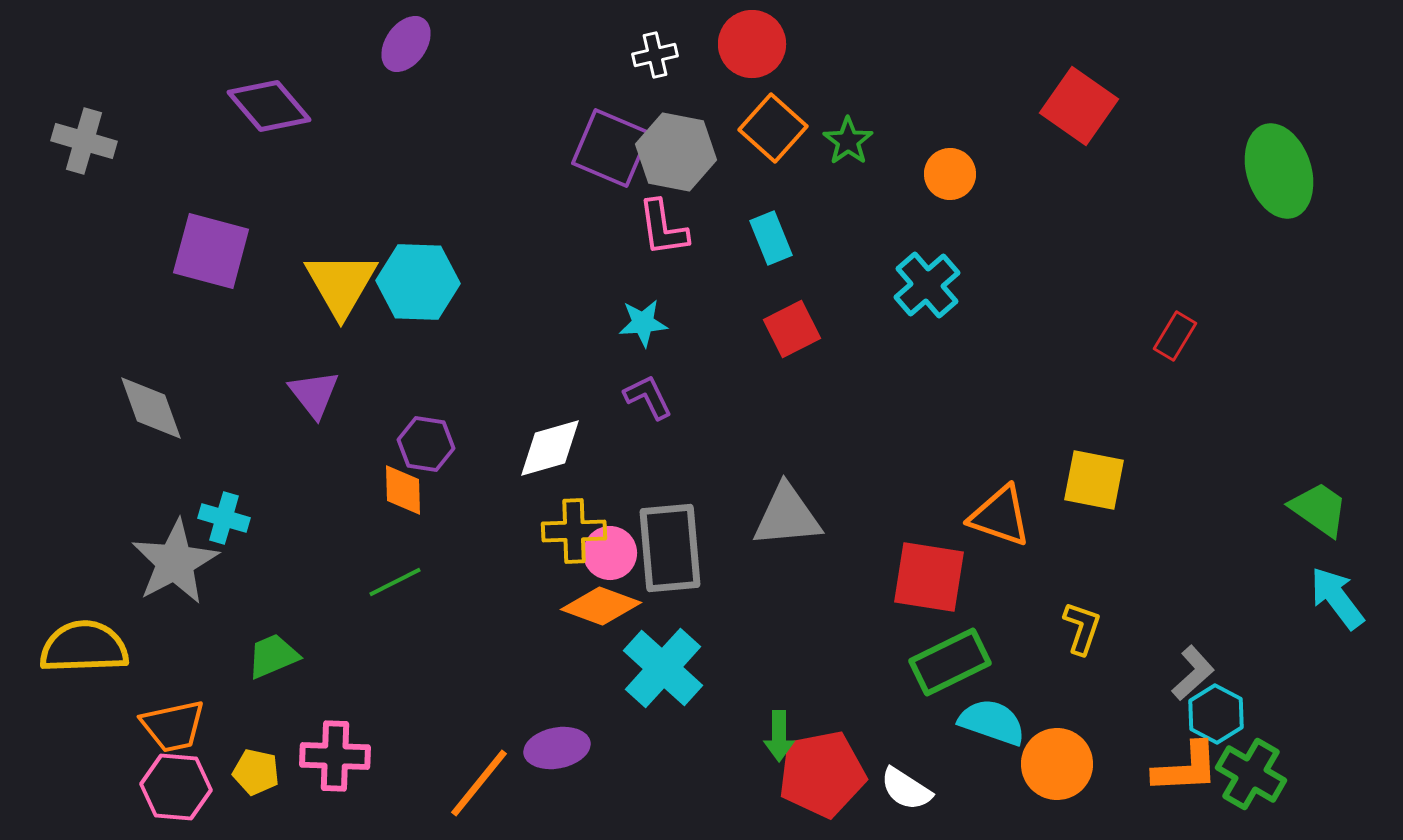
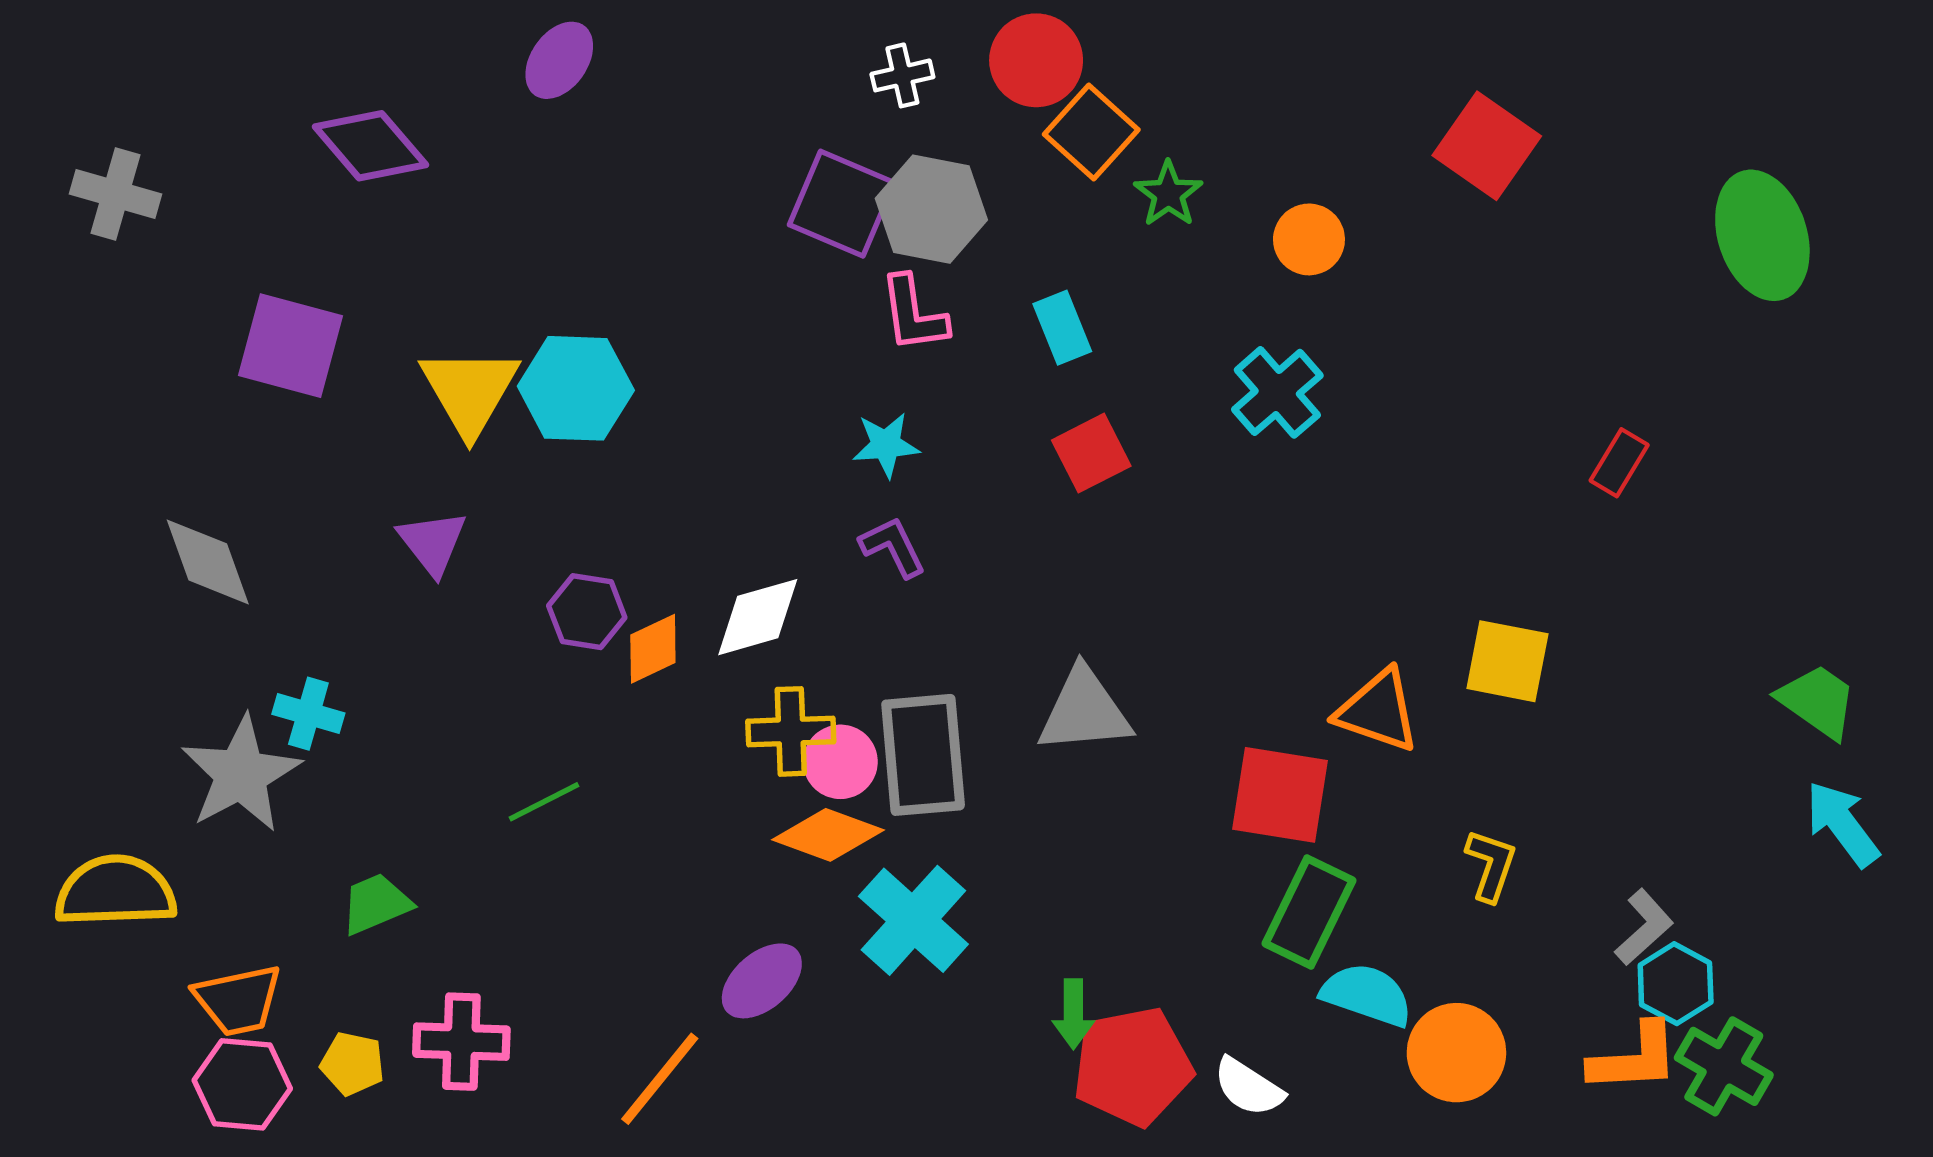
orange square: (773, 128) -> (1091, 132), moved
orange diamond: (403, 490) -> (653, 649), moved, turned 66
green rectangle: (950, 662) -> (1309, 912), turned -38
purple ellipse: (557, 748) -> (762, 981), moved, turned -30

